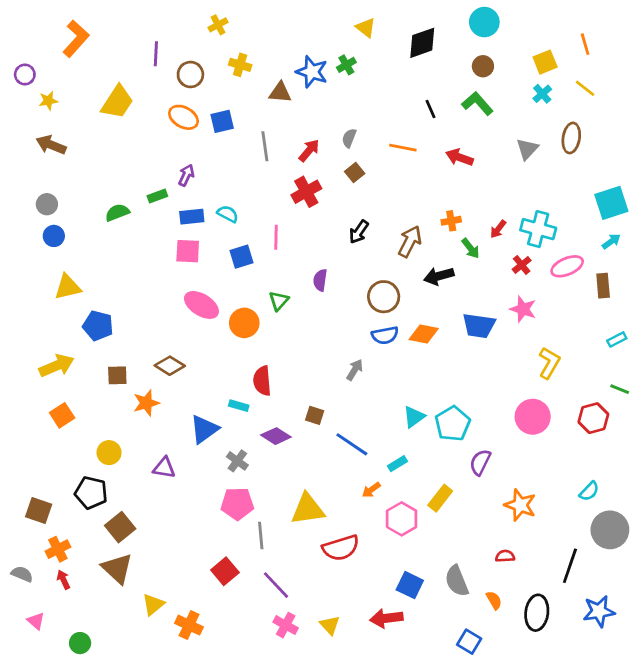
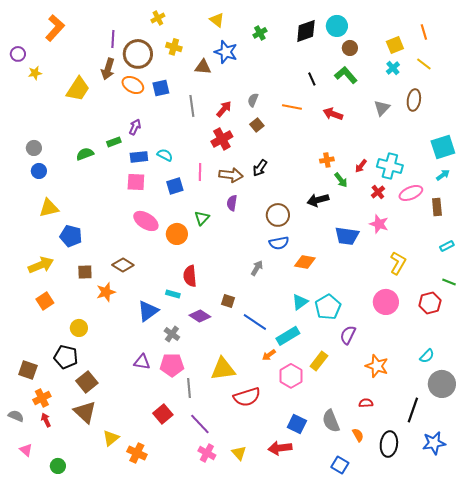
cyan circle: (484, 22) -> (337, 26), moved
yellow triangle: (366, 28) -> (217, 20), moved
green cross: (346, 65) -> (260, 33), moved
brown circle: (190, 75) -> (138, 54), size x1.5
yellow trapezoid: (117, 102) -> (78, 89), moved
brown arrow: (51, 145) -> (108, 69), moved, turned -95
brown arrow: (410, 241) -> (231, 175), moved, turned 70
orange diamond: (424, 334) -> (305, 262), moved
cyan rectangle: (397, 464) -> (288, 336), size x1.6
purple triangle: (164, 468) -> (142, 362), moved

